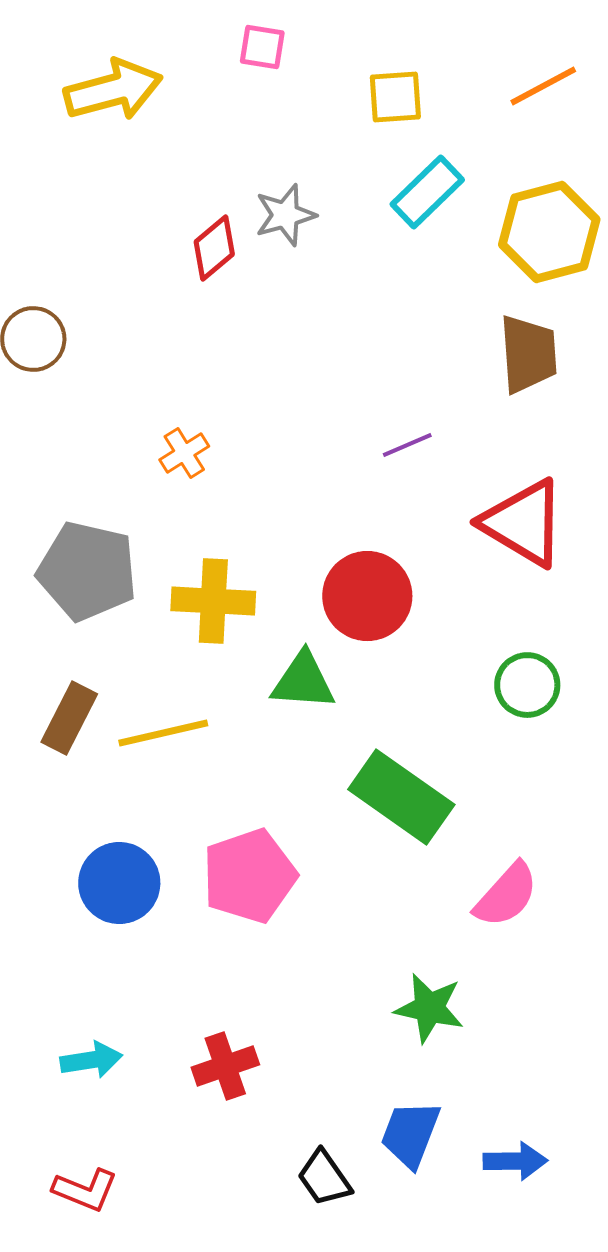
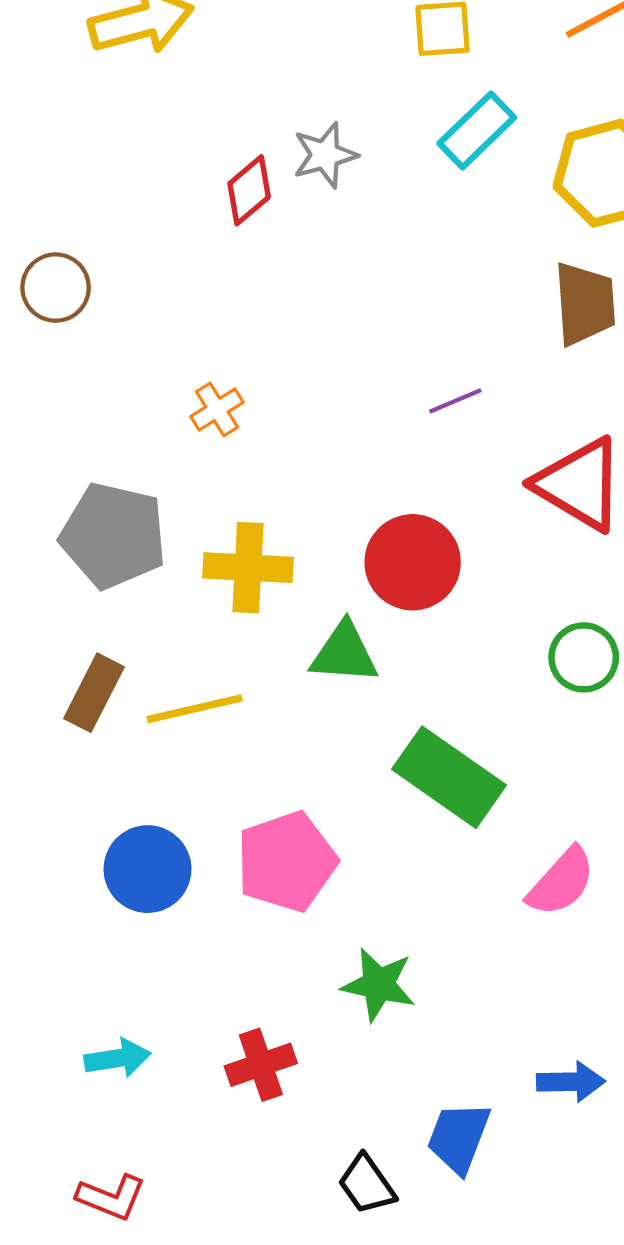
green star: (429, 1008) -> (378, 985), moved
blue arrow: (515, 1161) -> (571, 1082), moved

